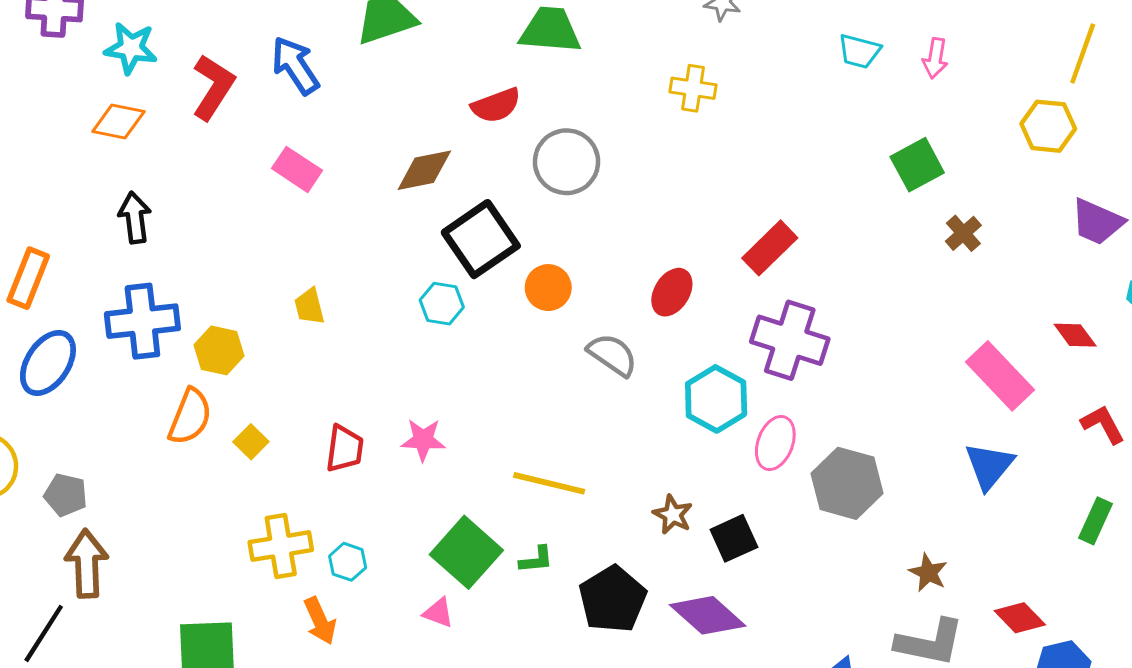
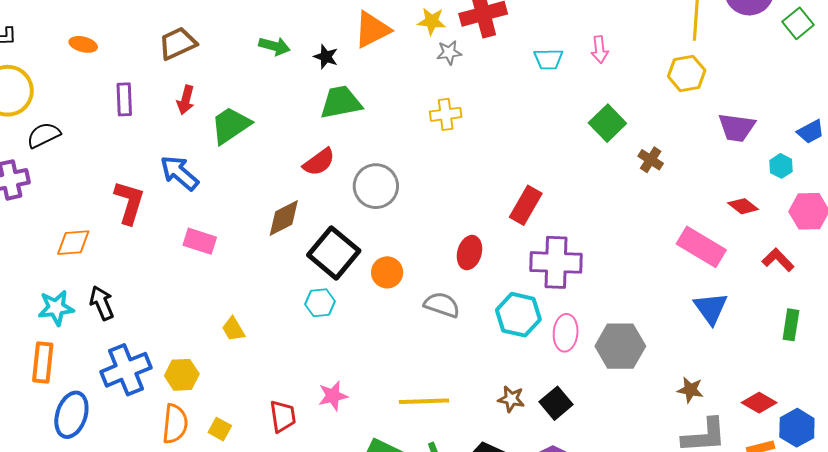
cyan star: (131, 48) -> (56, 308), moved

